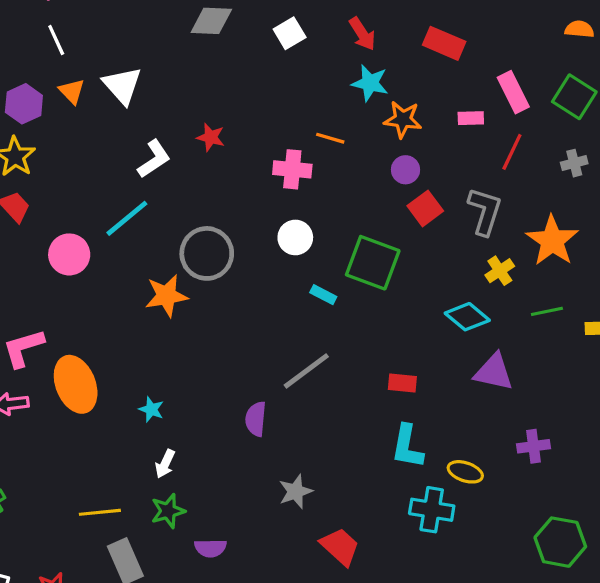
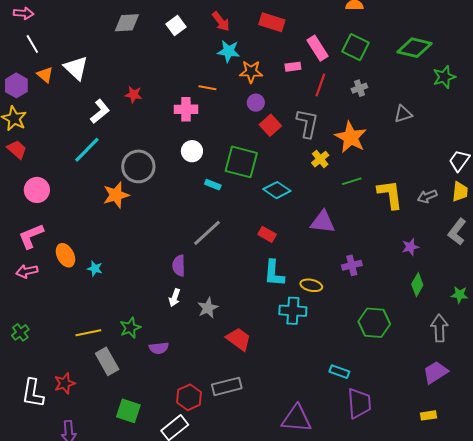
pink circle: (69, 254) -> (37, 190), moved
cyan diamond: (467, 317) -> (277, 190), moved
red rectangle: (402, 383) -> (267, 234), turned 30
orange ellipse: (76, 384) -> (65, 255), size x0.7
cyan star: (151, 409) -> (95, 269), moved
white arrow: (165, 464) -> (175, 298), moved

